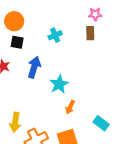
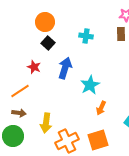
cyan cross: (55, 35) -> (86, 36), turned 32
black square: (17, 42) -> (48, 43), turned 32

